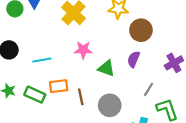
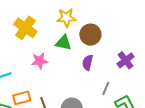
green triangle: (106, 68) -> (63, 43), moved

